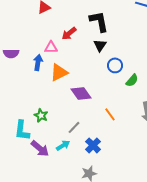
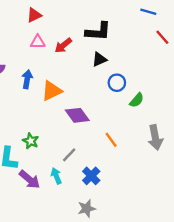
black L-shape: (99, 21) -> (98, 31), turned 105
black triangle: (100, 45) -> (99, 59), turned 32
pink triangle: (51, 47) -> (38, 42), moved
cyan arrow: (63, 145) -> (56, 176), turned -80

